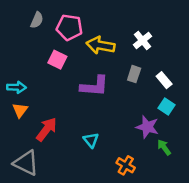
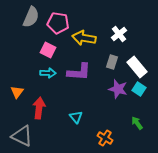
gray semicircle: (37, 20) -> (31, 17), size x1.5
white rectangle: (164, 80) -> (137, 67), size x1.5
cyan arrow: (16, 87) -> (48, 73), moved
purple star: (147, 127) -> (118, 89), moved
red arrow: (46, 129) -> (39, 108), turned -30

